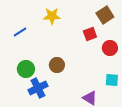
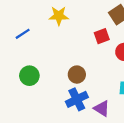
brown circle: (57, 65) -> (77, 75), moved
blue cross: (38, 88) -> (77, 99), moved

